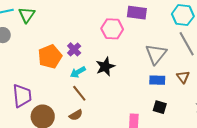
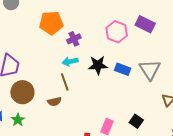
gray triangle: (156, 54) -> (150, 70), turned -30
orange pentagon: (50, 57) -> (51, 23), moved
blue rectangle: (157, 80) -> (123, 69), moved

